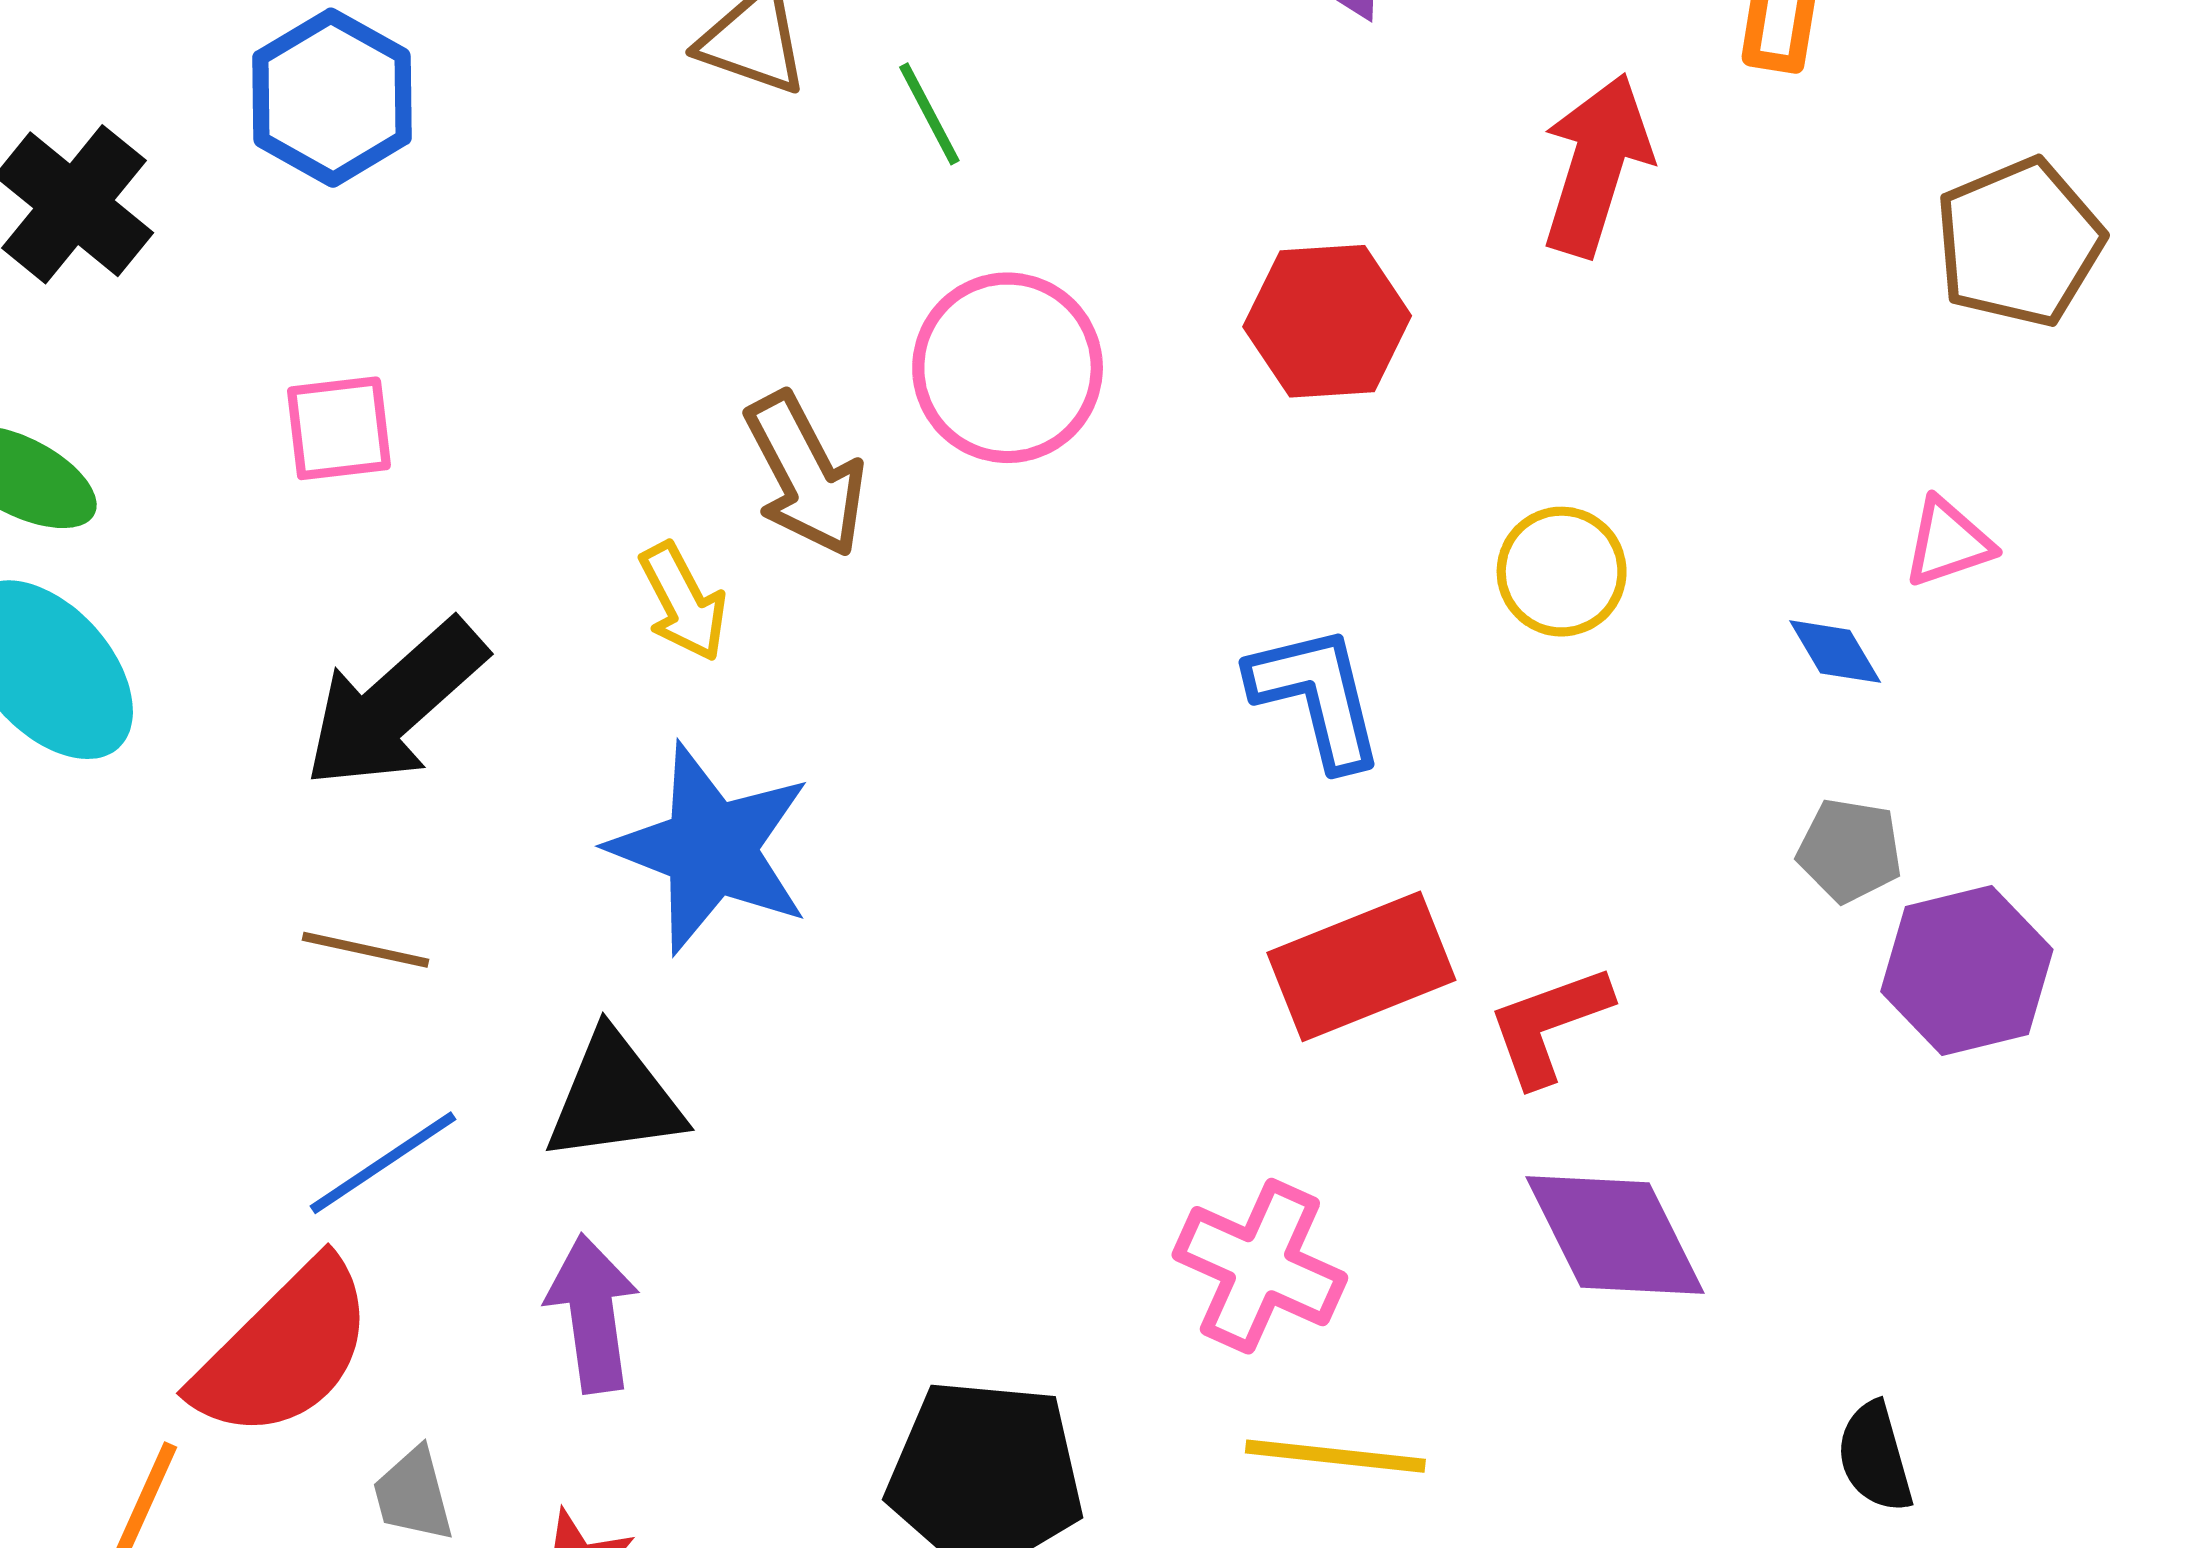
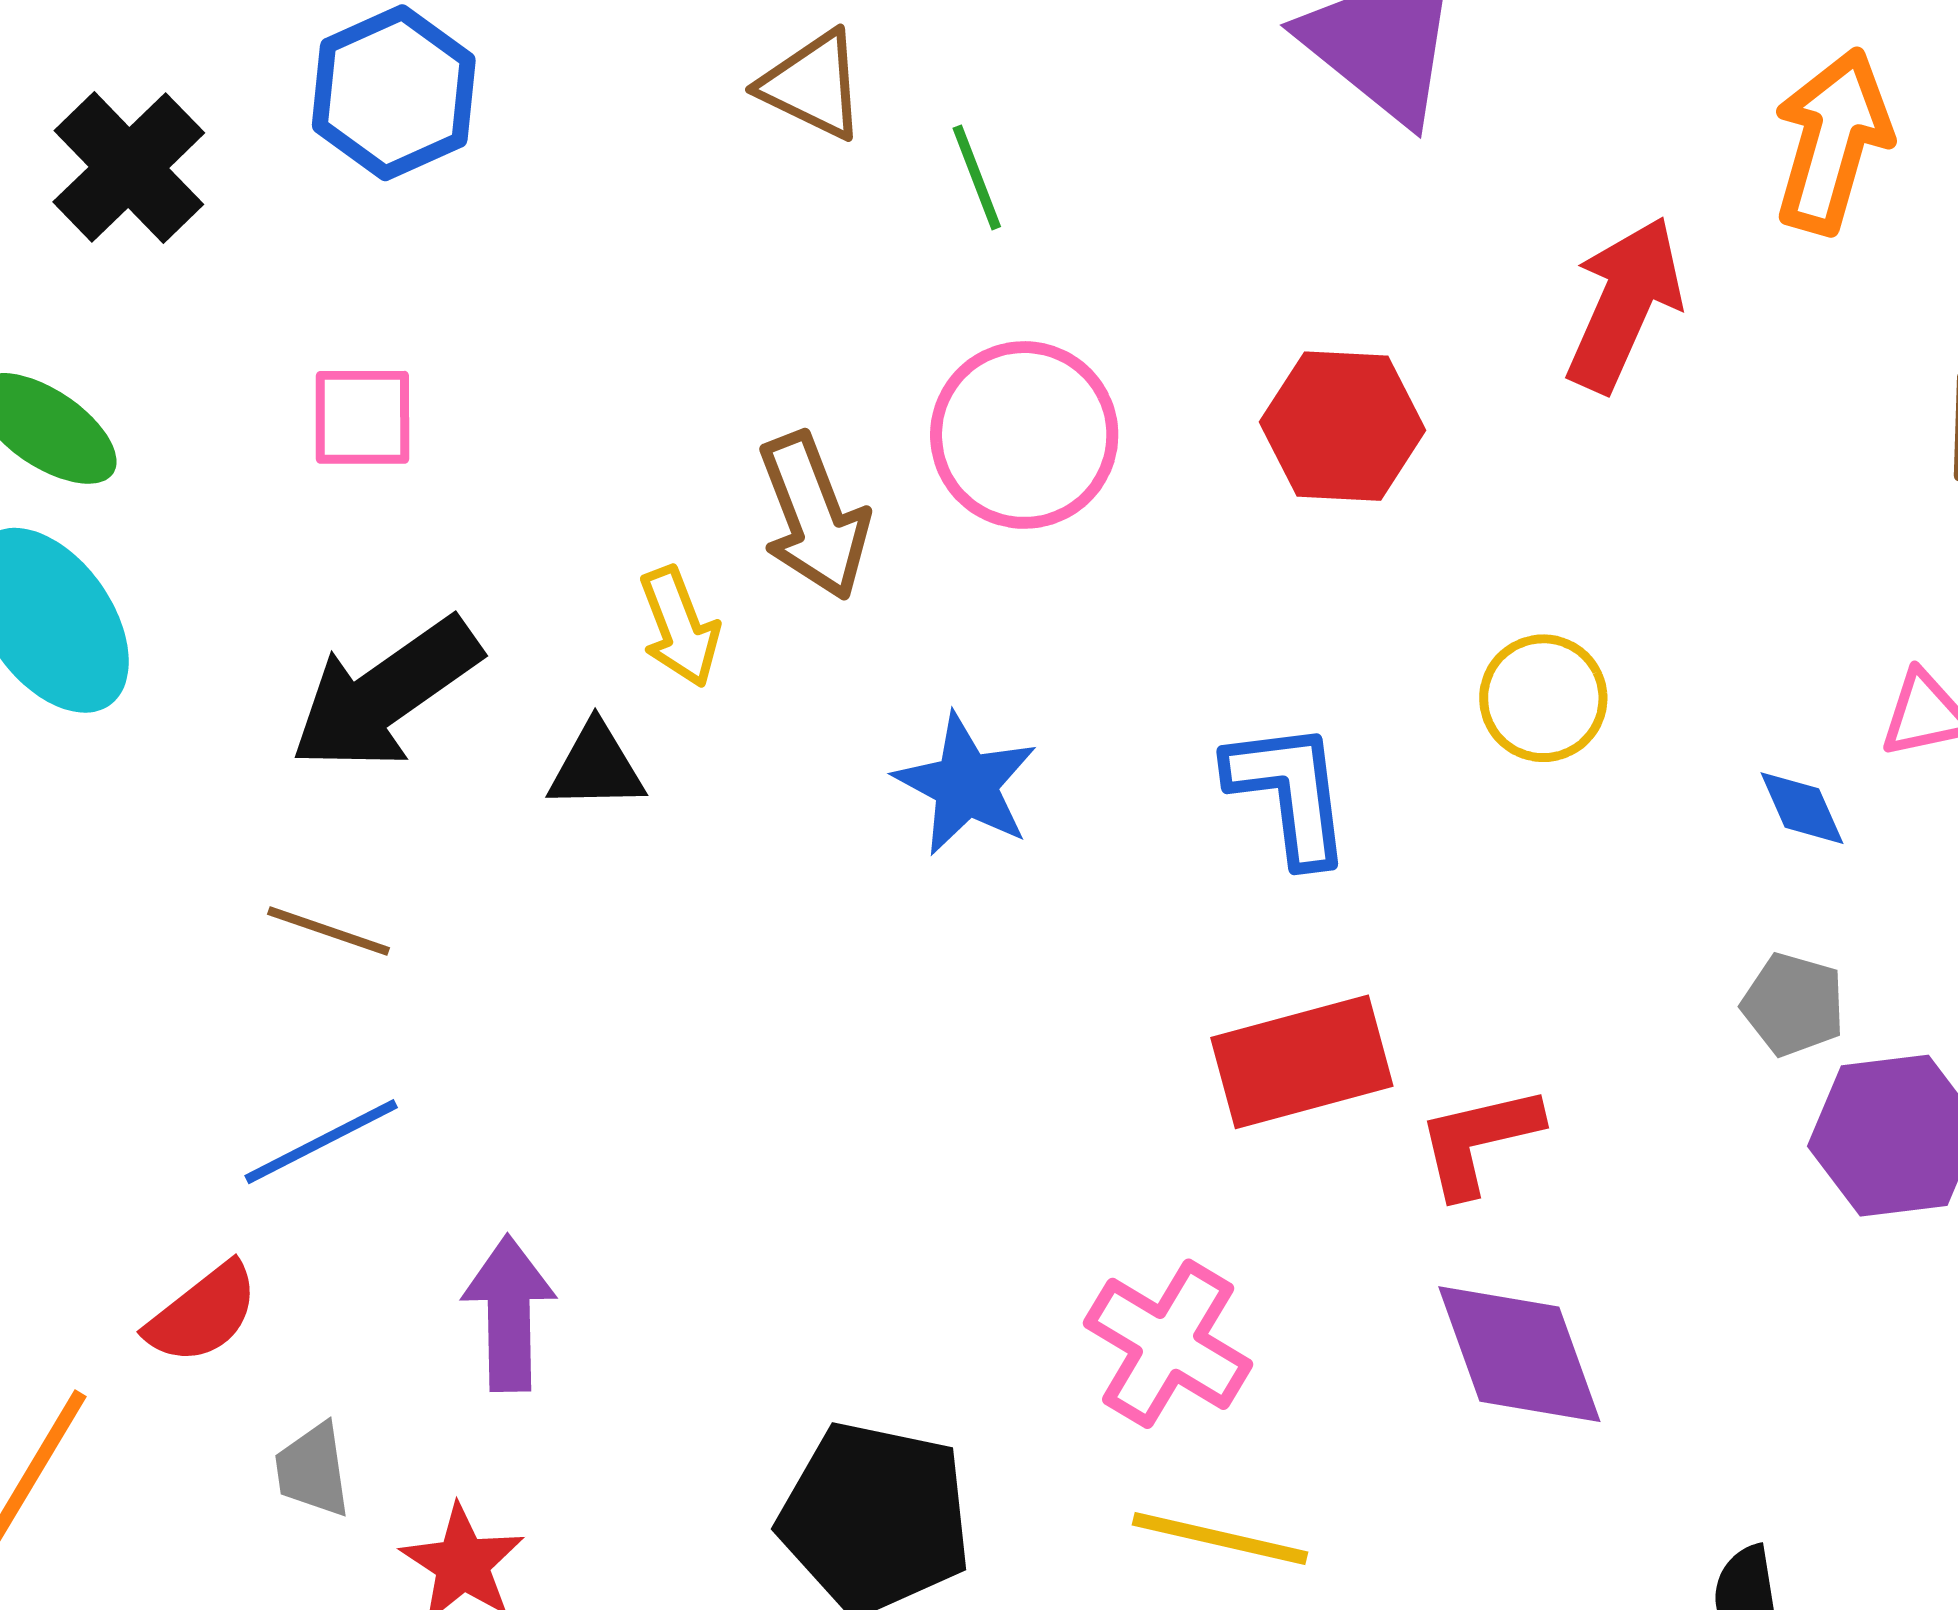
blue star: (711, 848) -> (966, 784), moved, size x0.7
black triangle: (614, 1098) -> (596, 767), moved, size x0.7
red semicircle: (284, 1350) -> (203, 1314), size x0.6

